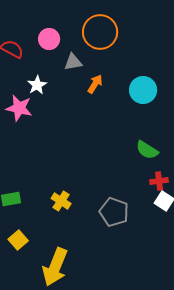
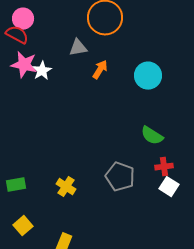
pink circle: (49, 39) -> (23, 19), moved
pink star: (19, 108) -> (24, 65), moved
gray pentagon: (114, 212) -> (120, 177), moved

